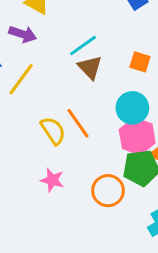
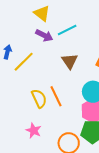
purple arrow: (23, 34) -> (44, 35), moved
cyan line: (83, 45) -> (67, 30), moved

